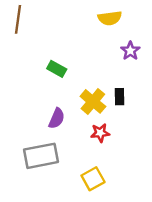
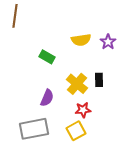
yellow semicircle: (110, 18) -> (81, 40), moved
yellow square: (93, 179) -> (76, 131), moved

